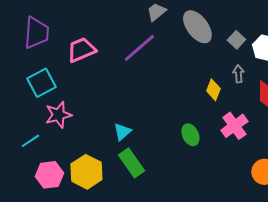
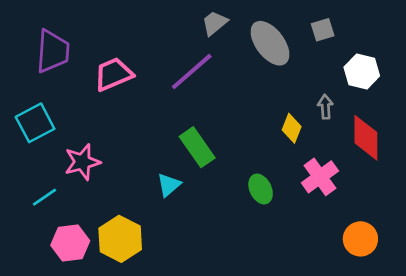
gray square: (236, 40) -> (323, 30), moved, turned 30
cyan square: (41, 83) -> (35, 123), moved
green rectangle: (131, 163) -> (197, 147), moved

